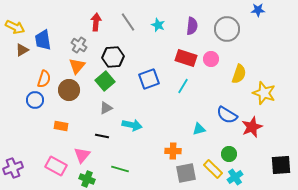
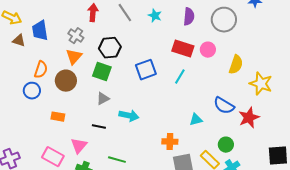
brown triangle: (22, 50) -> (19, 41), turned 48
green square: (105, 81) -> (102, 72), turned -30

